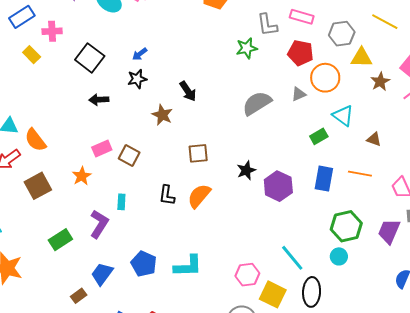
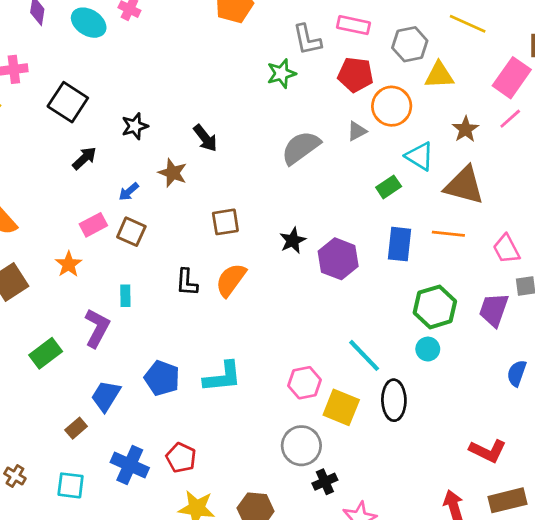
blue arrow: (140, 54) -> (129, 192), moved
brown star: (380, 82) -> (465, 129), moved
black arrow: (99, 100) -> (84, 158), turned 144
brown triangle: (374, 139) -> (464, 185), size x2.0

